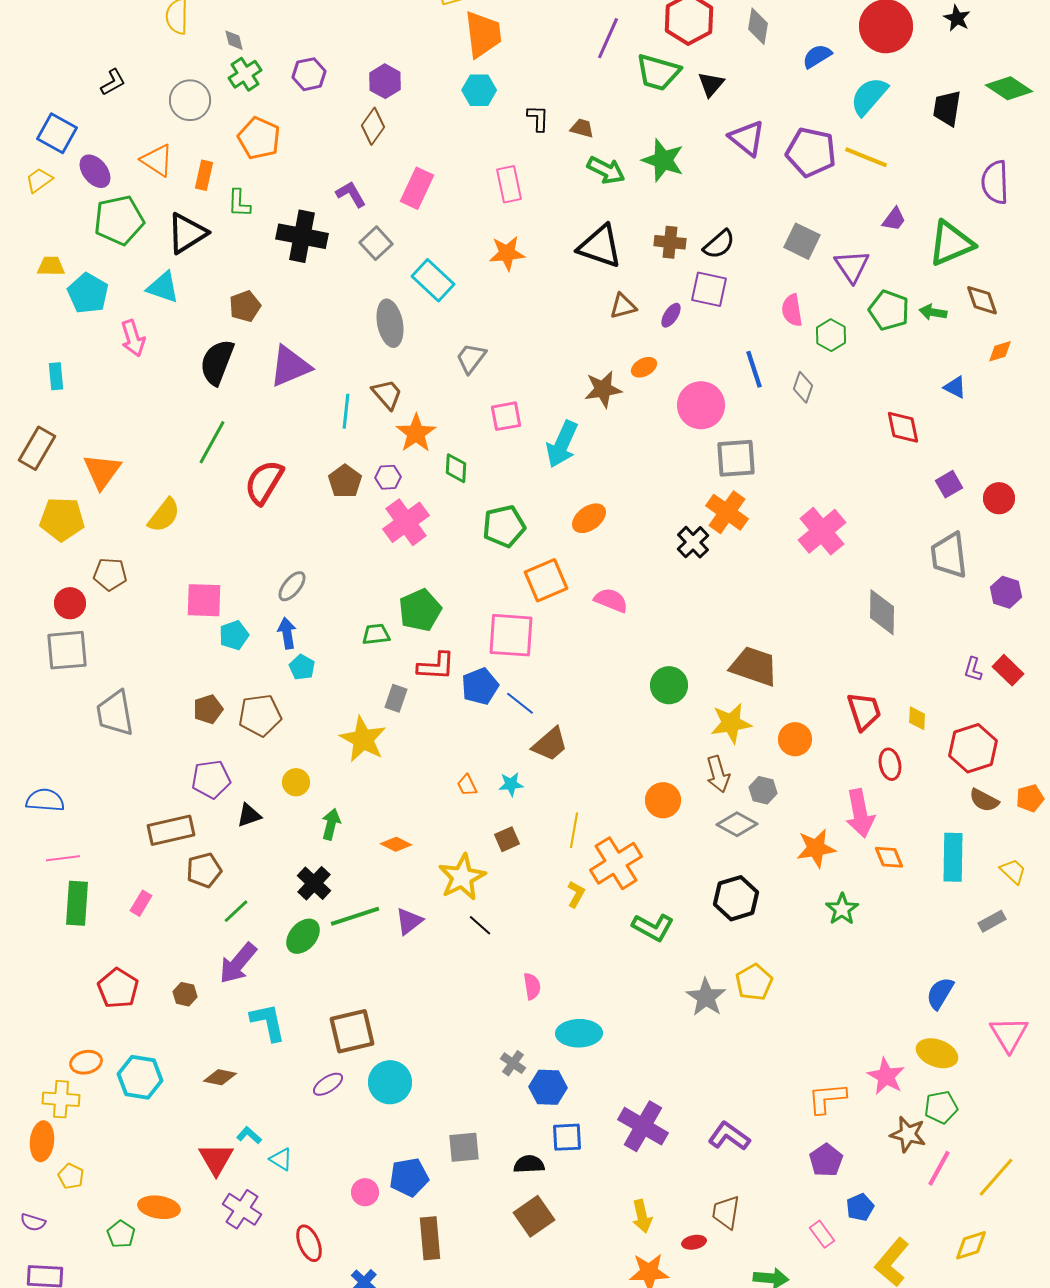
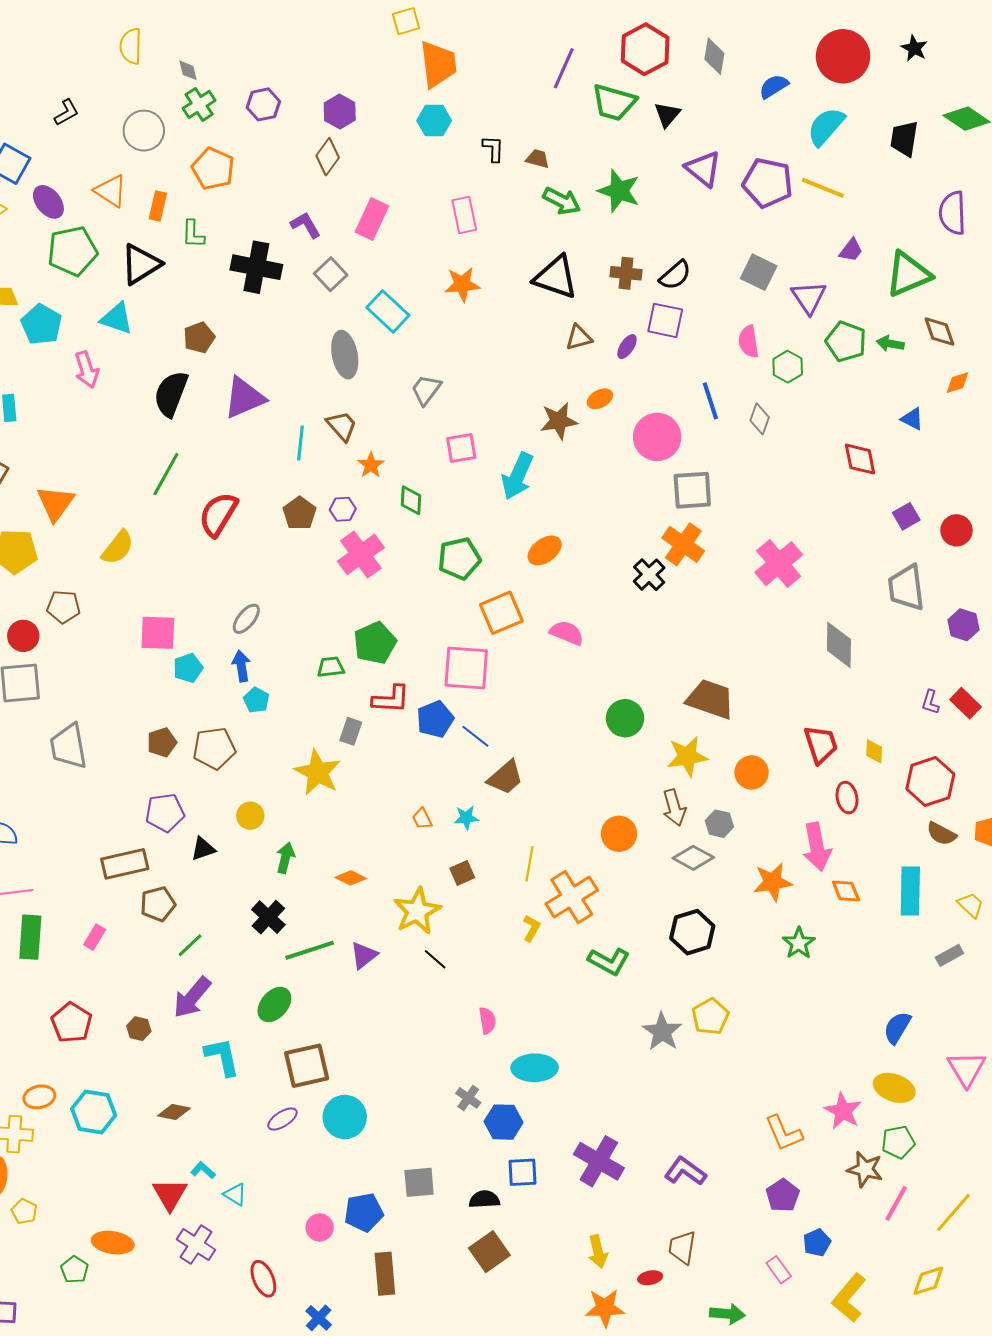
orange star: (416, 433) -> (371, 465), size x0.7
green ellipse: (303, 936) -> (274, 1004), moved
orange L-shape: (827, 1098) -> (784, 1133), turned -108

